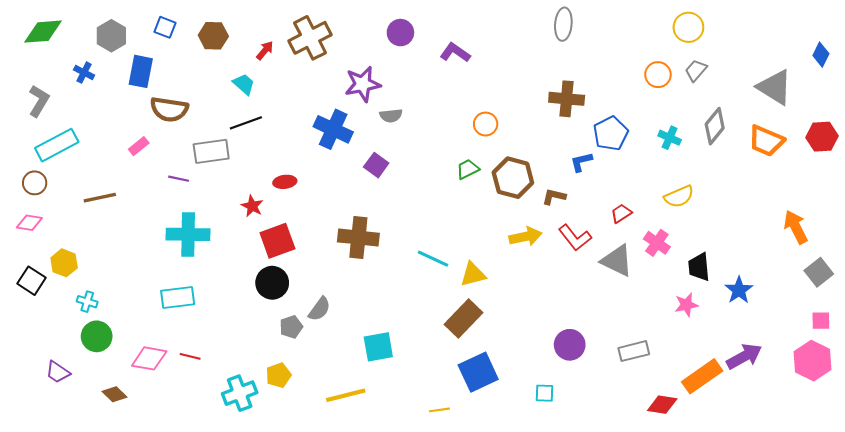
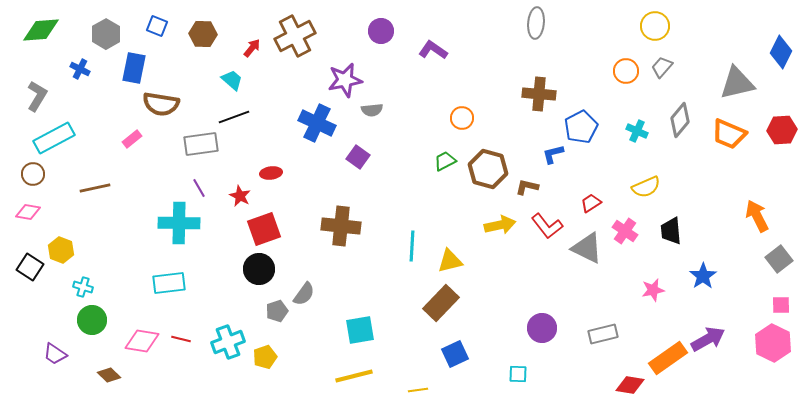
blue diamond: (821, 55) -> (781, 52), size x1.4
gray triangle: (775, 87) -> (737, 83), turned -45
purple line: (179, 179) -> (199, 188), moved, turned 48
cyan line: (433, 259) -> (412, 246), turned 68
black trapezoid: (699, 267) -> (671, 231), moved
blue square: (478, 372) -> (455, 354), size x0.7
cyan cross: (240, 393) -> (228, 342), moved
yellow line: (346, 395) -> (354, 376), moved

